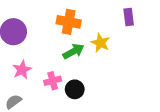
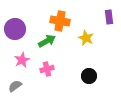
green arrow: (73, 51) -> (47, 41), moved
black circle: (75, 89) -> (89, 76), moved

